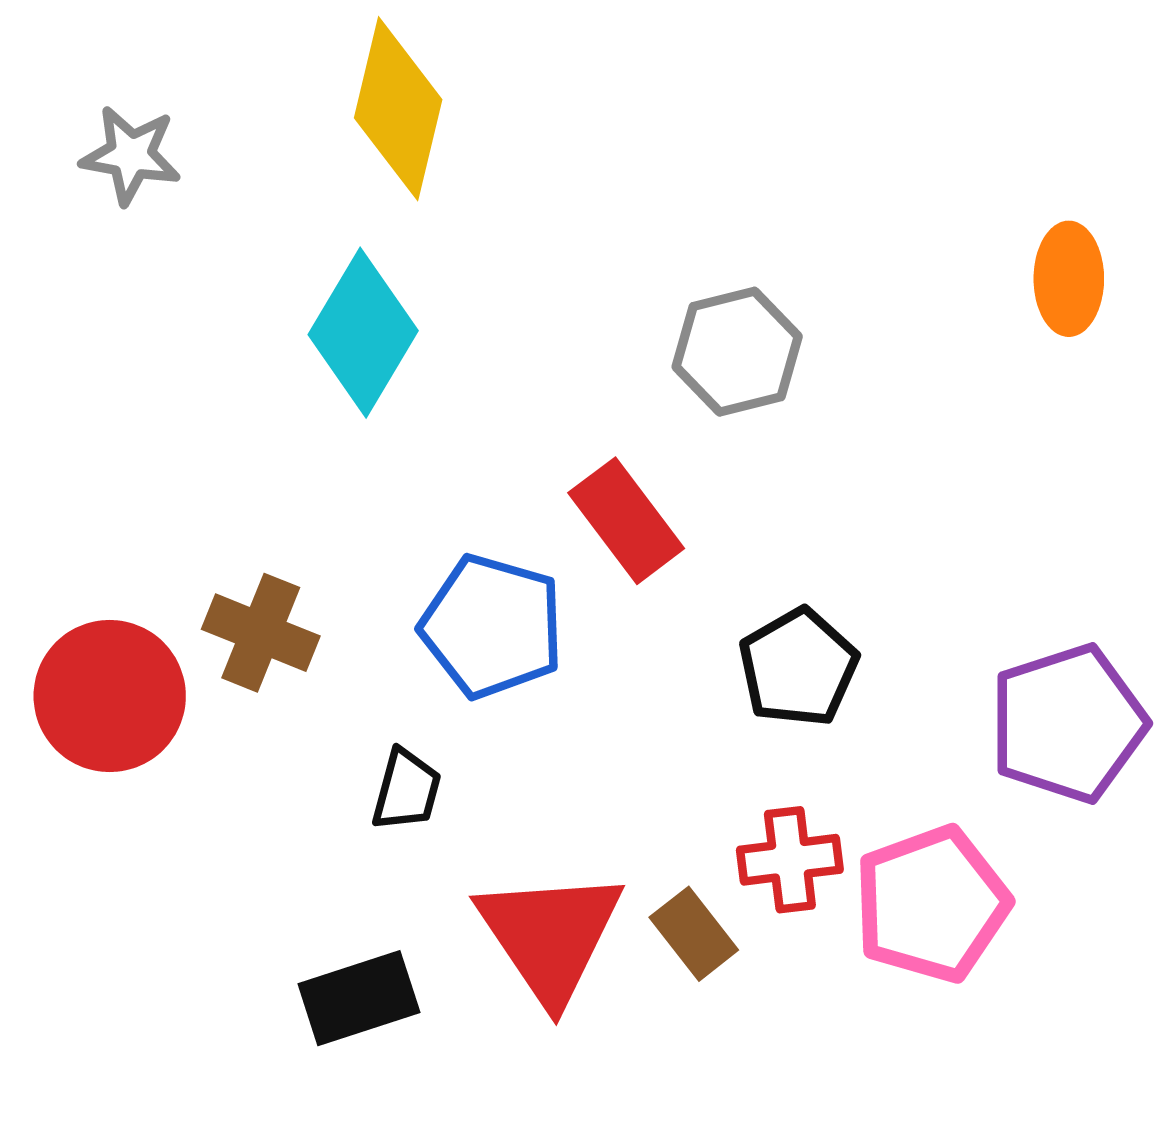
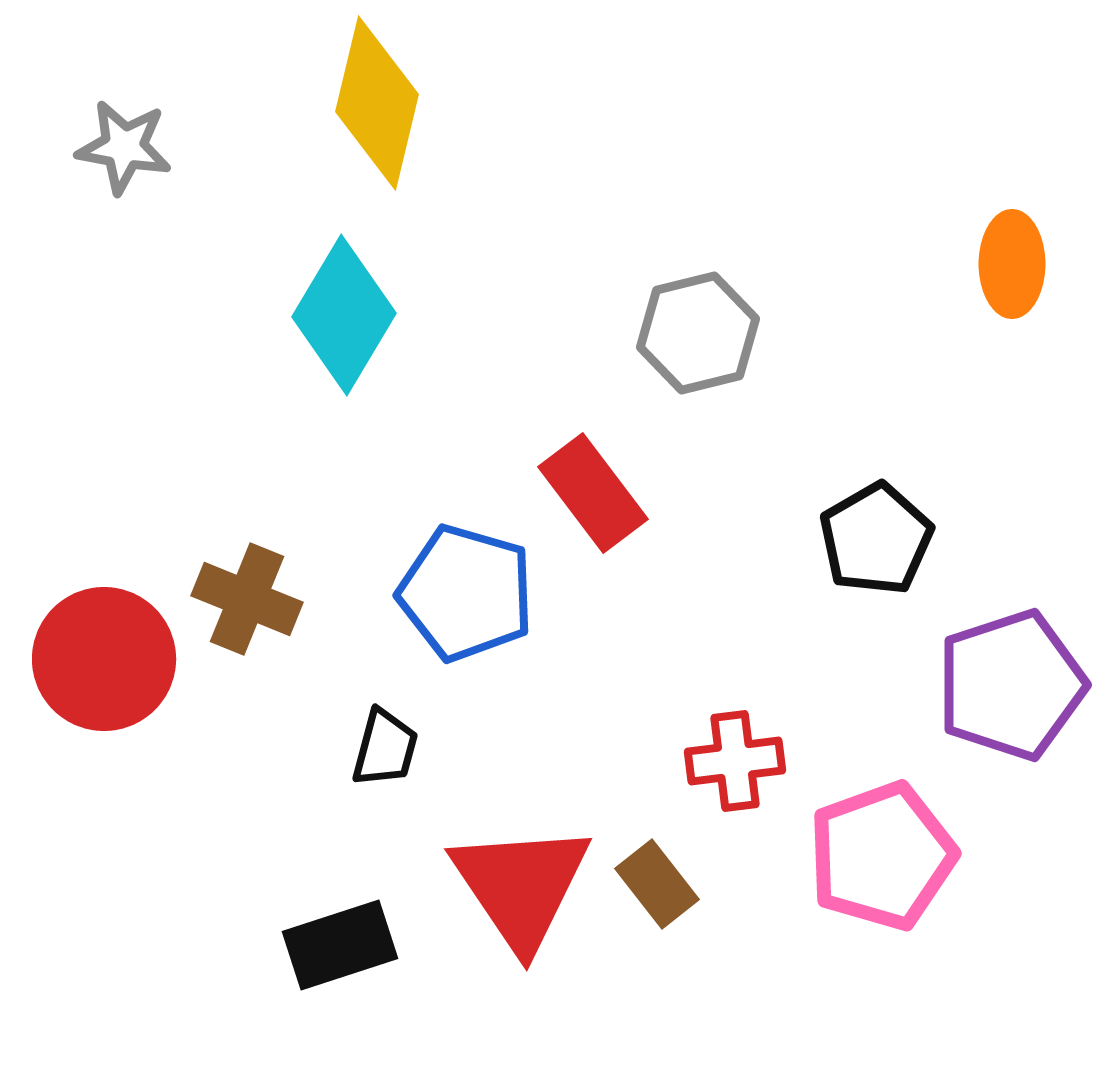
black pentagon: (798, 667) -> (876, 539), moved
red cross: (790, 860) -> (735, 761), moved

